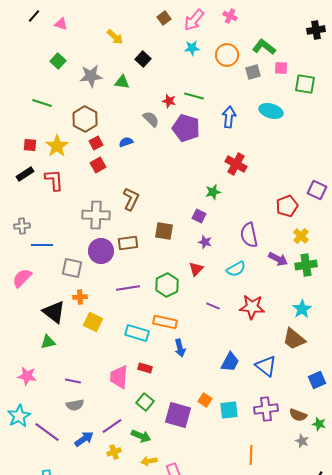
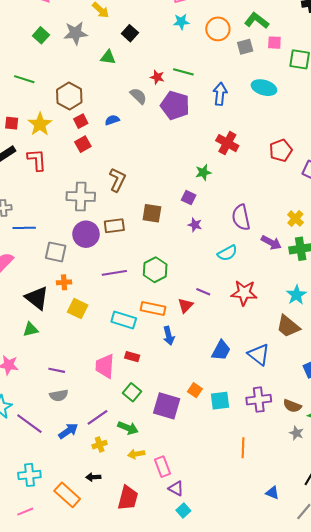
gray star: (91, 76) -> (76, 33), moved
red pentagon: (287, 206) -> (281, 150), moved
red triangle: (196, 269) -> (185, 305), moved

